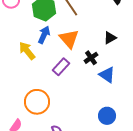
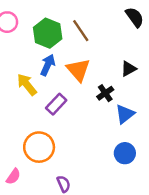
purple rectangle: (61, 67) -> (56, 104), moved
blue triangle: (107, 75) -> (125, 114), turned 48
blue circle: (107, 116) -> (125, 153), moved

